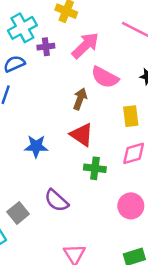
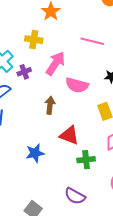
brown arrow: (80, 99) -> (50, 105), moved
purple semicircle: (57, 200) -> (75, 196), moved

